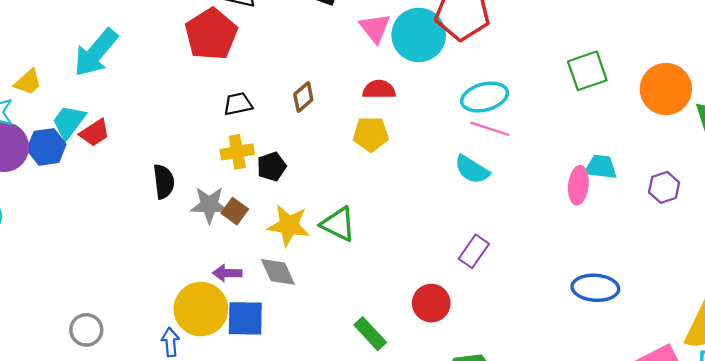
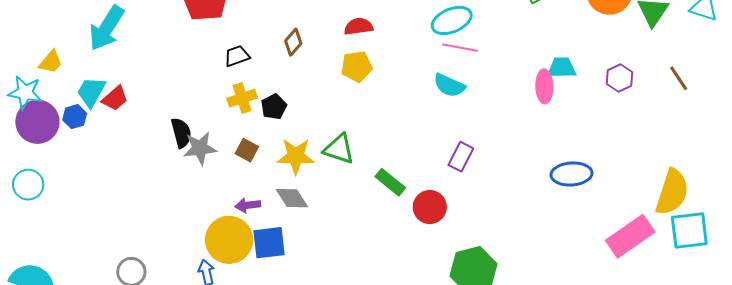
blue hexagon: (46, 147) -> (75, 117), size x0.7
gray star: (209, 205) -> (200, 148), moved
green rectangle: (370, 334) -> (390, 182), moved

